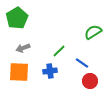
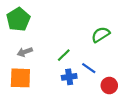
blue cross: (50, 71) -> (69, 77), moved
red circle: (90, 81) -> (109, 85), moved

